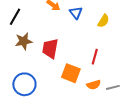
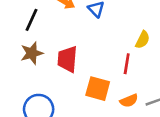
black line: (15, 17) -> (31, 20), moved
yellow semicircle: (103, 21) -> (143, 40), moved

